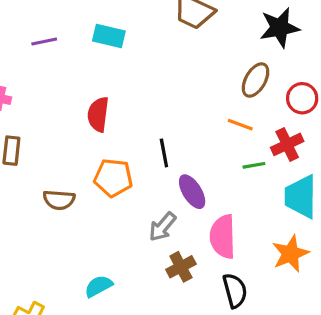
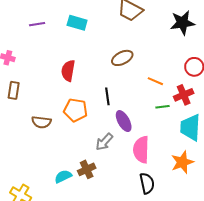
brown ellipse: (256, 80) -> (122, 58), moved, turned 30
brown cross: (181, 267) -> (87, 169), moved

